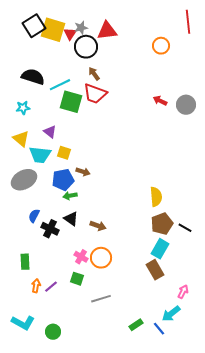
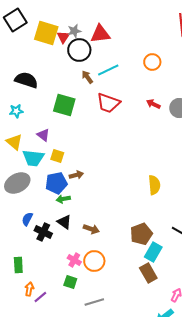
black square: (34, 26) -> (15, 20), moved
orange circle: (161, 46) -> (152, 62), moved
cyan line: (60, 85) -> (108, 70), moved
red trapezoid: (95, 94) -> (108, 103), moved
brown arrow: (83, 172) -> (76, 175), turned -32
yellow semicircle: (156, 197) -> (154, 185), moved
brown pentagon: (162, 224) -> (141, 234), moved
purple line: (51, 287) -> (40, 297), moved

